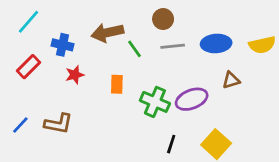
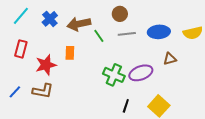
blue cross: (63, 45) -> (50, 19), moved, turned 35
red rectangle: (29, 67) -> (21, 49), turned -30
red star: (75, 75) -> (46, 65), moved, size x1.5
orange rectangle: (117, 84) -> (70, 53), moved

